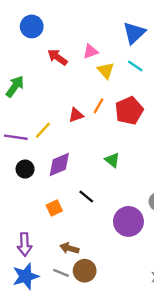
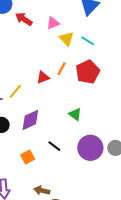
red arrow: (57, 57) -> (24, 19), moved
cyan line: (135, 66) -> (88, 41), moved
purple circle: (128, 221) -> (90, 148), moved

